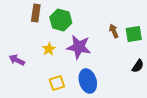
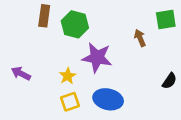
green square: (134, 34) -> (166, 19), moved
yellow star: (49, 49) -> (68, 76), moved
blue ellipse: (88, 81) -> (108, 99), turned -60

